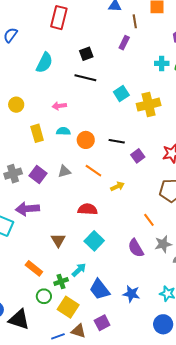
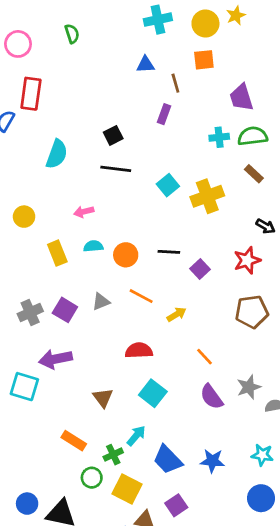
red rectangle: (59, 18) -> (31, 94), moved
orange line: (149, 220) -> (205, 357), moved

